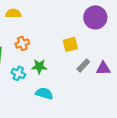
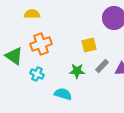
orange cross: (22, 43) -> (41, 44), size x1.5
green star: (39, 66) -> (77, 71), moved

